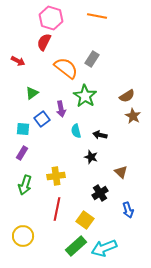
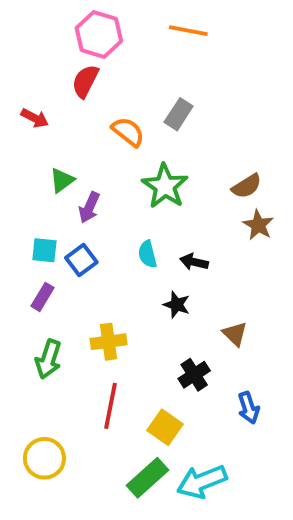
orange semicircle: (66, 68) -> (128, 132), size x0.7
purple arrow: (61, 109) -> (89, 208), moved, turned 35
blue square: (42, 119) -> (81, 260), moved

